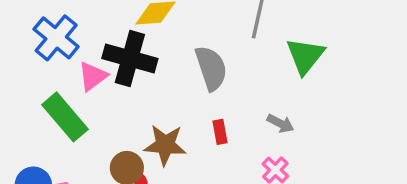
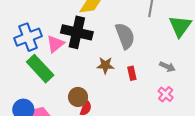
blue cross: (56, 38) -> (28, 37), moved, turned 32
brown star: (165, 145) -> (105, 65), moved, size x0.7

